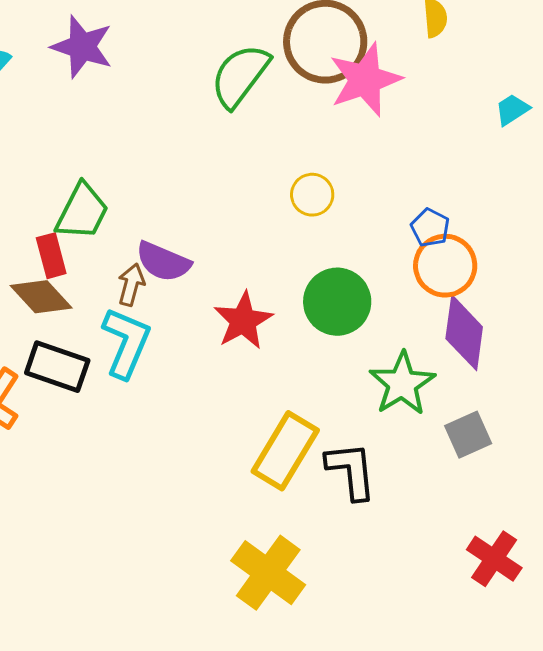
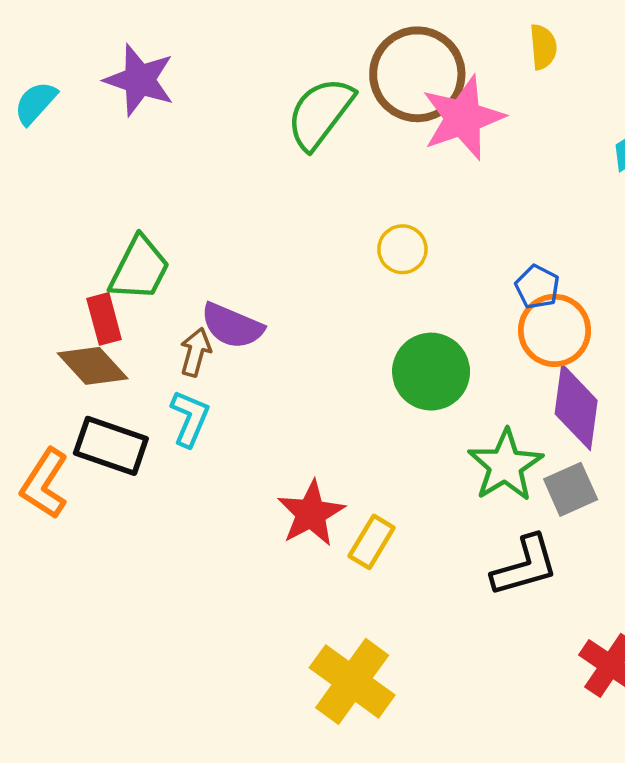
red star: (243, 321) -> (311, 513), moved
cyan L-shape: (126, 343) -> (190, 418), size x0.7
gray square: (468, 435) -> (571, 489), moved
yellow rectangle: (285, 451) -> (372, 542), size x0.6
black L-shape: (351, 471) -> (525, 566), moved, turned 80

